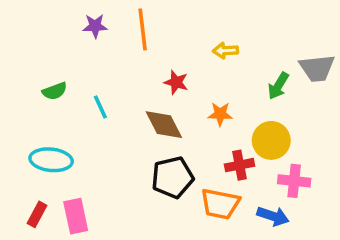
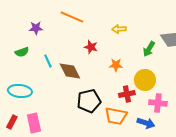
purple star: (95, 26) -> (36, 28), moved
orange line: (143, 29) -> (72, 17), turned -60
brown diamond: (164, 125) -> (70, 71), moved

